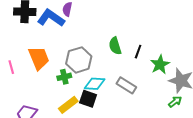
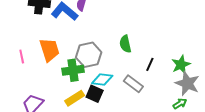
black line: (138, 52) -> (150, 64), moved
green star: (160, 65) -> (181, 65), moved
green cross: (64, 77) -> (73, 70), size x1.5

